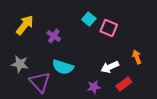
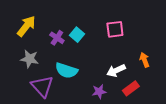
cyan square: (89, 19) -> (77, 35), moved
pink square: (109, 28) -> (115, 29), turned -30
gray star: (20, 64) -> (30, 59), moved

